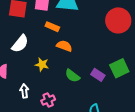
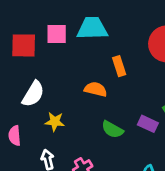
orange rectangle: (52, 27) -> (119, 66), moved, turned 56
yellow star: (42, 64) -> (55, 122), moved

